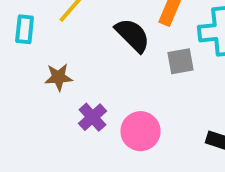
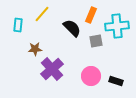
purple cross: (93, 117) -> (52, 69), size x1.6
pink circle: (141, 131) -> (91, 76), moved

